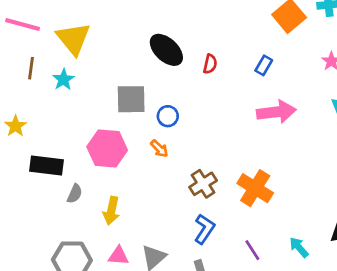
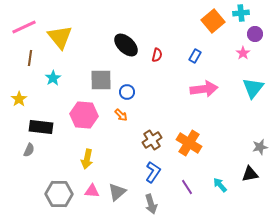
pink line: (23, 24) -> (24, 27), turned -40
cyan star: (63, 79) -> (53, 78), moved
gray semicircle: (75, 194) -> (29, 150), moved

